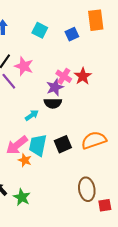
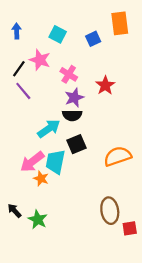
pink star: (24, 66) -> (40, 60), moved
pink cross: (64, 76) -> (69, 74), moved
cyan arrow: (32, 115) -> (49, 129), size x1.5
black square: (63, 144) -> (76, 144), moved

